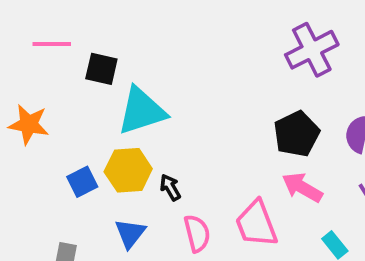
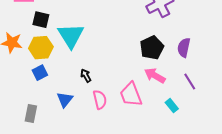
black square: (101, 69) -> (41, 20), moved
cyan triangle: (142, 111) -> (71, 36), turned -44
yellow hexagon: (128, 170) -> (41, 48), moved

